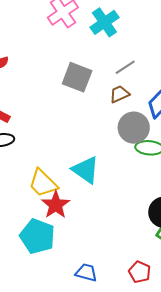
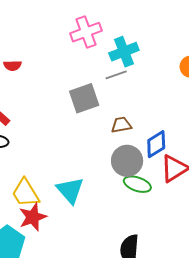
gray line: (125, 67) -> (116, 75), moved
gray square: (77, 77) -> (84, 98), turned 36

